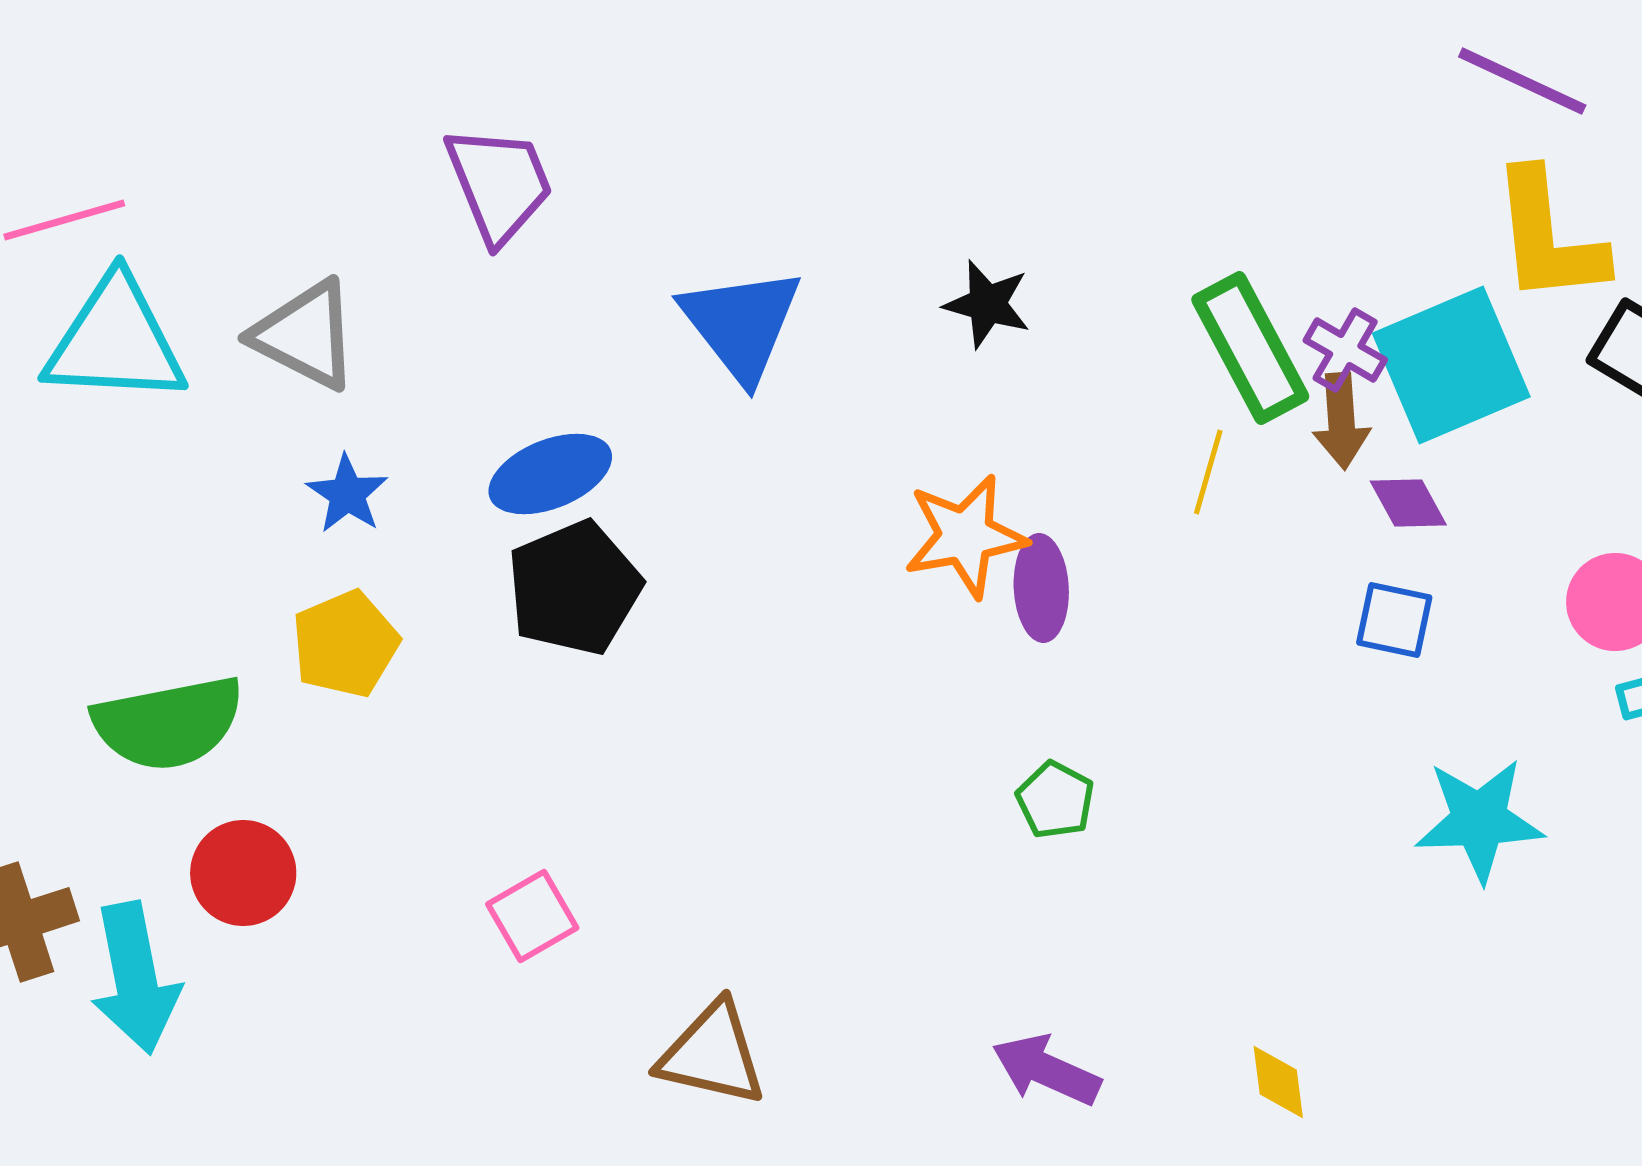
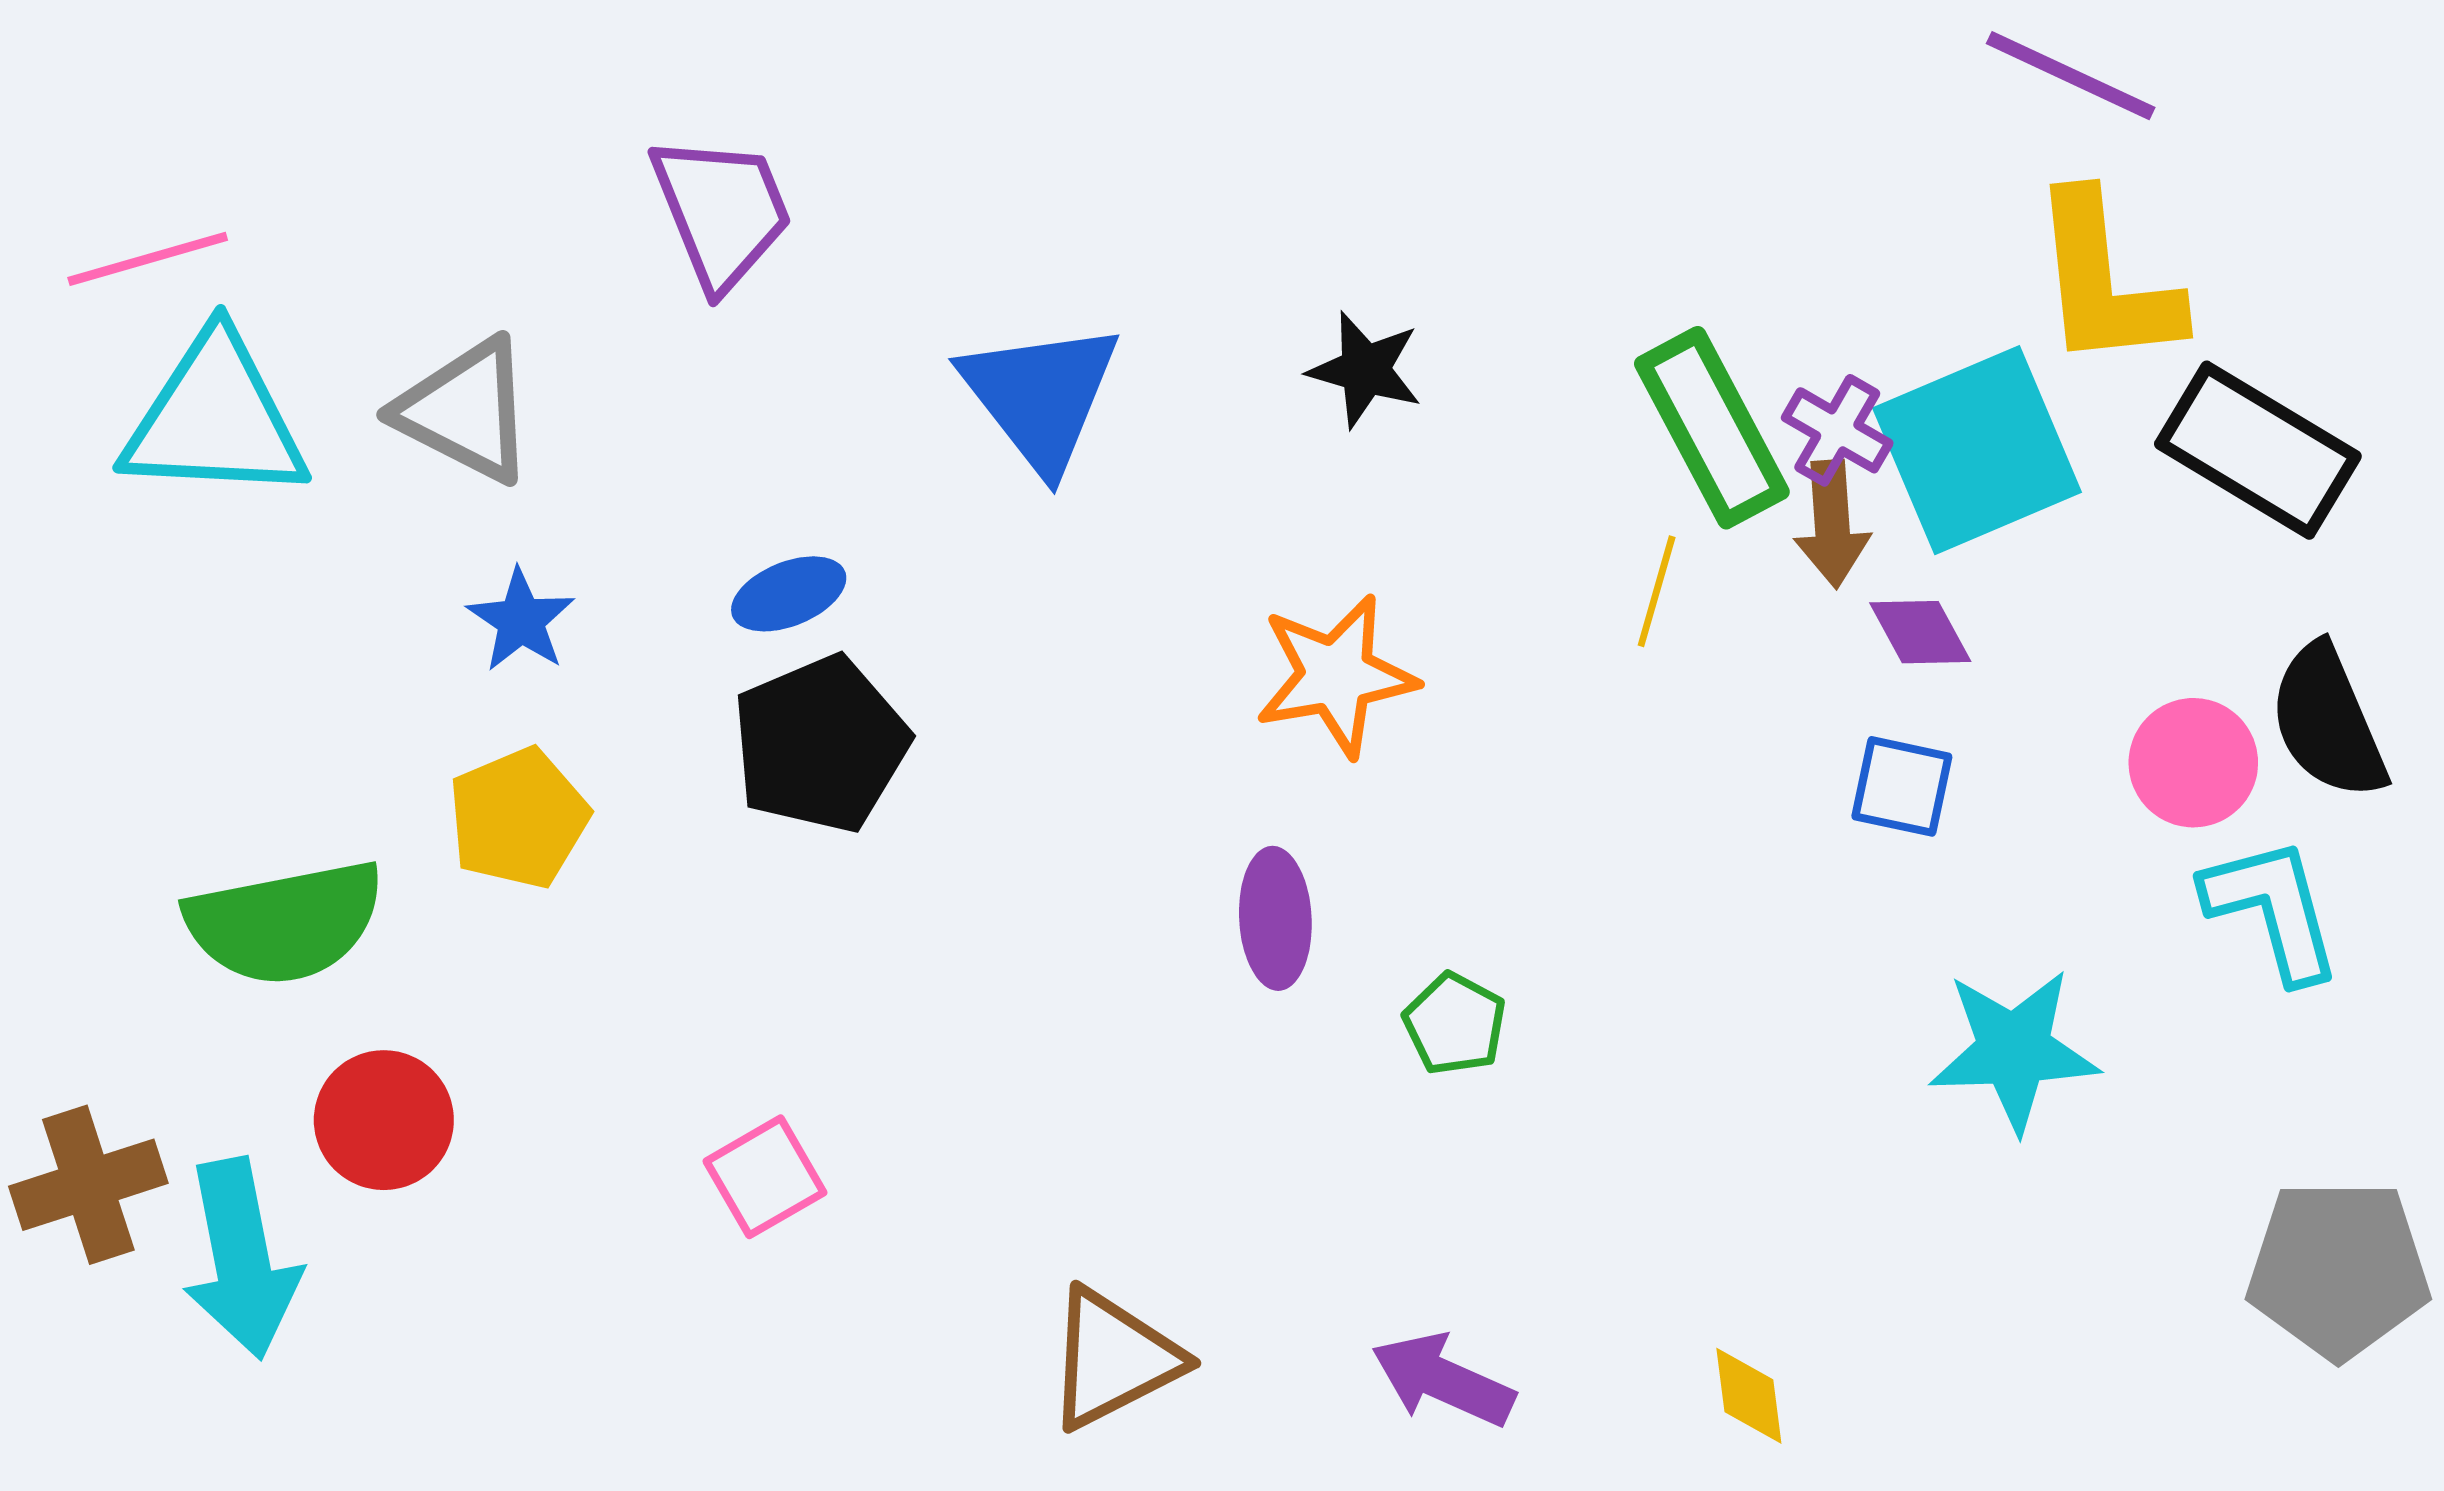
blue ellipse: (550, 474) -> (789, 594), size x0.7
purple ellipse: (1041, 588) -> (1275, 918), moved
brown triangle: (712, 1054) -> (1113, 1359), moved, turned -40

